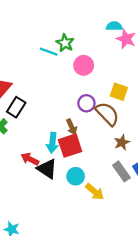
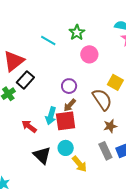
cyan line: (49, 52) -> (48, 40), moved
purple circle: (86, 103) -> (69, 86), moved
brown arrow: (72, 127) -> (70, 105), turned 56
black triangle: (47, 169) -> (42, 155), moved

